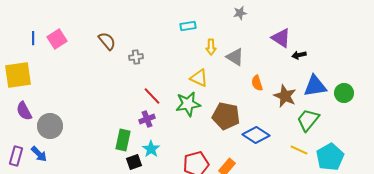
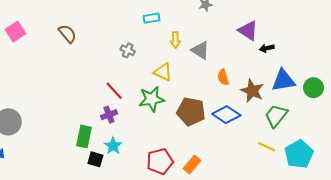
gray cross: (136, 57) -> (128, 50), moved, turned 32
blue diamond: (256, 135) -> (226, 115), moved
black square: (134, 162) -> (95, 159), turned 35

